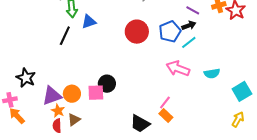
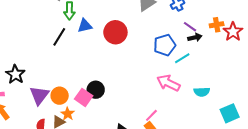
black arrow: (189, 25) -> (195, 37), moved
red circle: (137, 32) -> (115, 32), moved
pink square: (96, 93) -> (84, 97), turned 30
purple triangle: (52, 96) -> (39, 95), turned -40
orange star: (58, 111) -> (68, 114), moved

